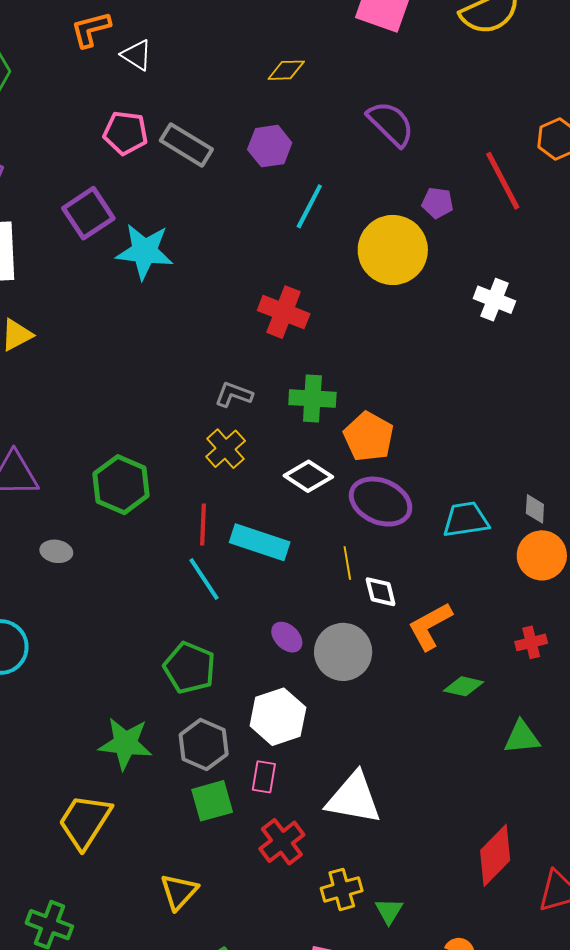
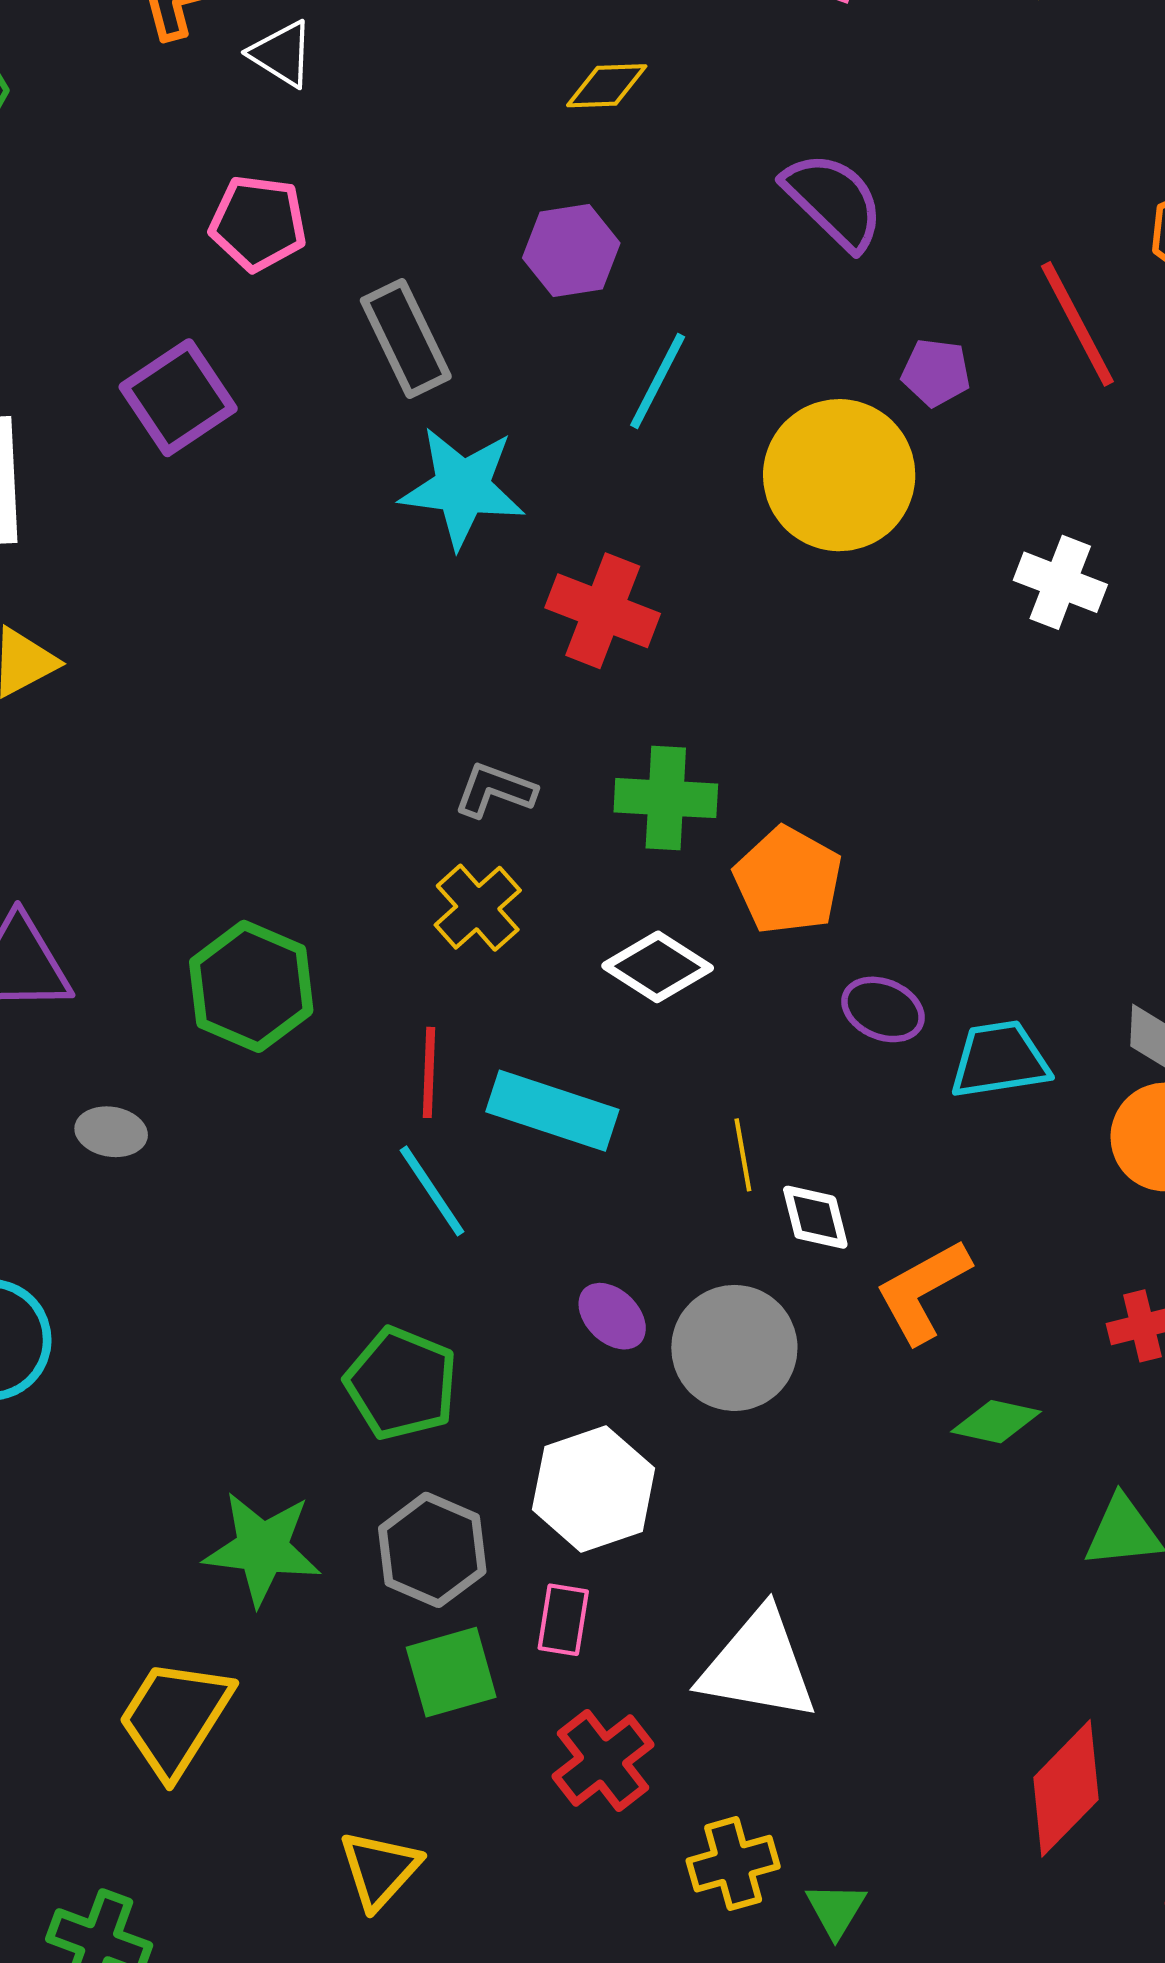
gray rectangle: (186, 145) -> (406, 339), moved, turned 33
cyan star: (145, 251) -> (462, 487), moved
purple ellipse: (381, 502) -> (883, 1009), moved, size x0.6

